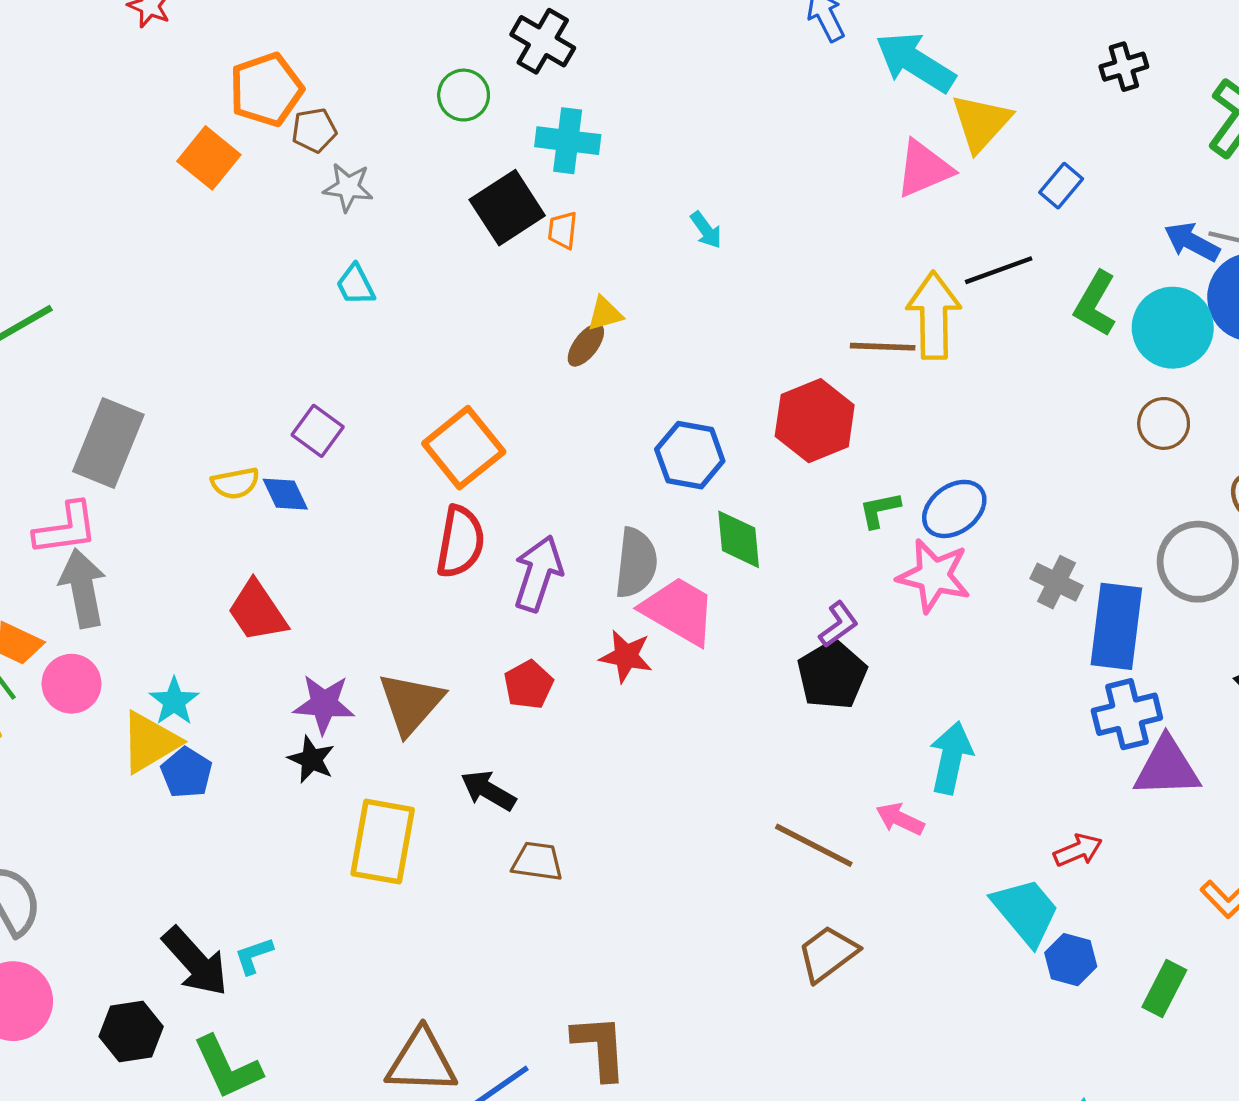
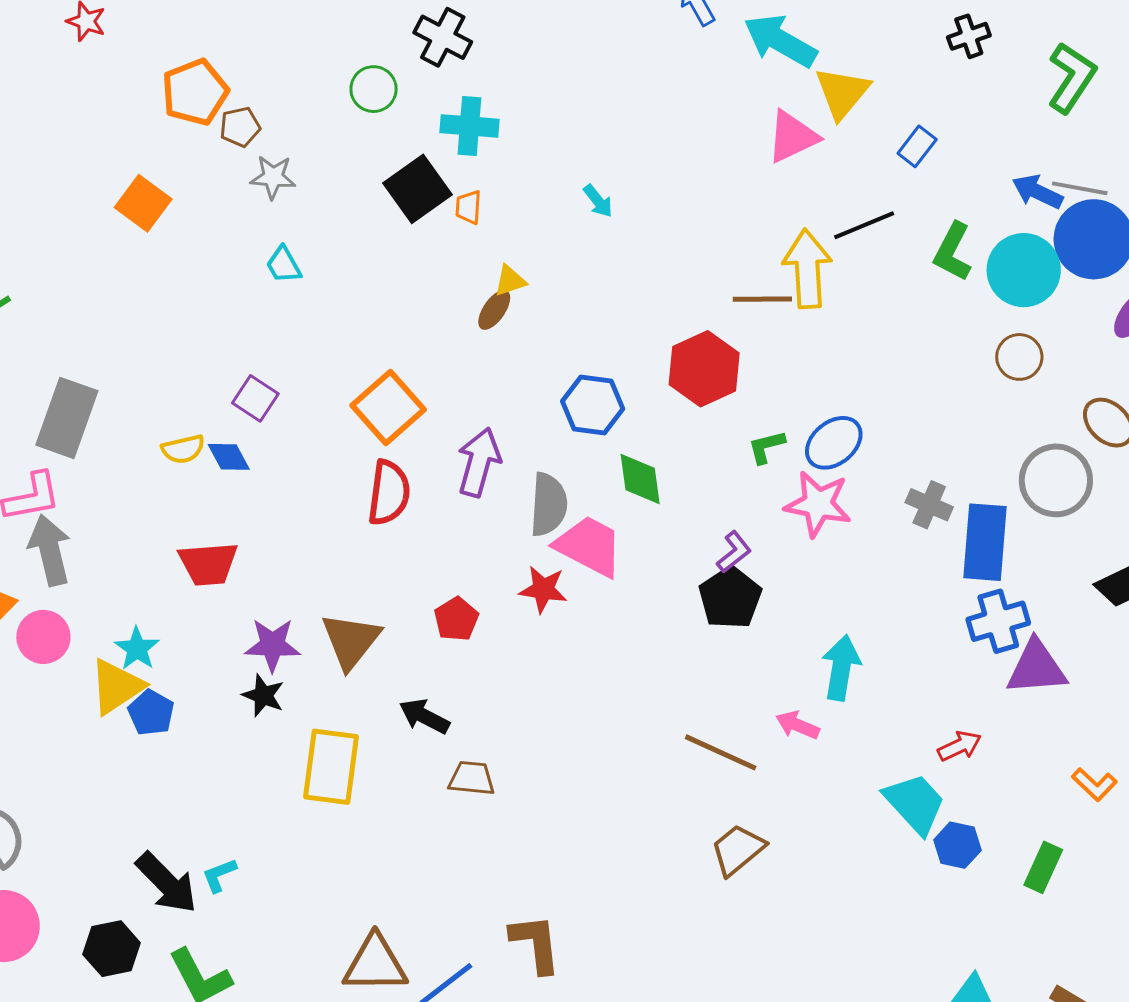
orange square: (209, 158) -> (143, 203), moved
purple arrow: (538, 573) -> (479, 462), moved
red trapezoid: (257, 611) -> (208, 564), turned -58

